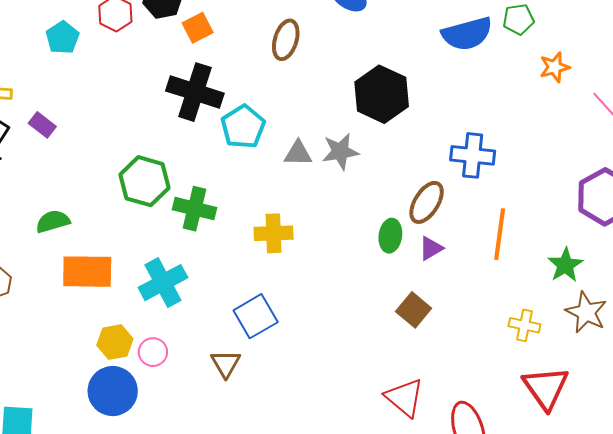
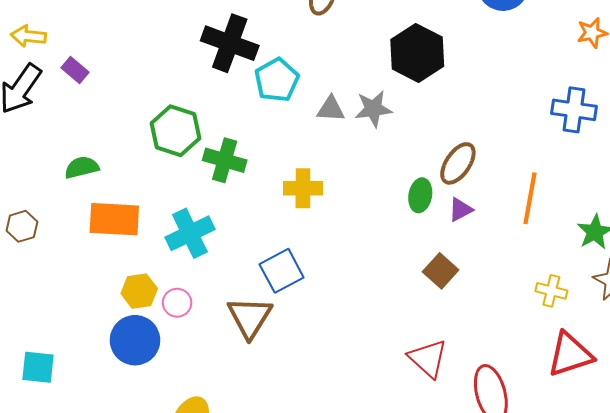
blue cross: (473, 155) -> (574, 110), moved
brown triangle: (226, 364) -> (250, 317), size x1.5
red triangle: (546, 388) -> (570, 354), turned 45

